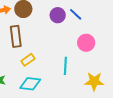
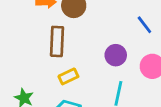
purple circle: (58, 15) -> (116, 55), moved

